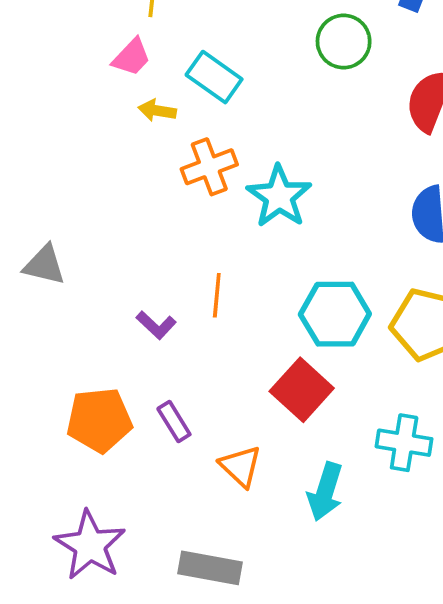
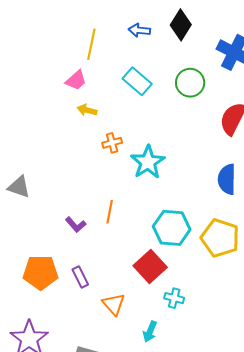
cyan rectangle: (214, 77) -> (137, 81), moved
orange cross: (209, 167) -> (112, 143), size x0.7
cyan cross: (404, 443) -> (174, 298), moved, size x0.7
cyan arrow: (325, 492) -> (150, 332), moved, size x0.7

